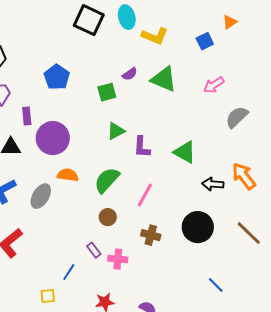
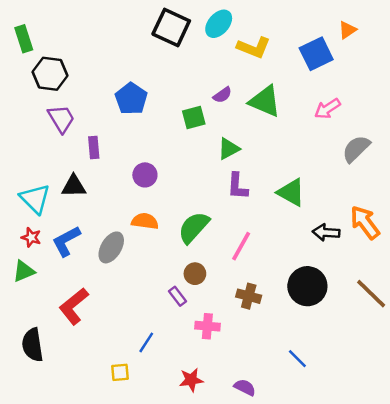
cyan ellipse: (127, 17) -> (219, 24), turned 55
blue square: (205, 41) -> (316, 54), size x1.5
green triangle: (116, 131) -> (229, 149), moved
purple circle: (53, 138) -> (145, 175), moved, size x0.6
purple rectangle: (94, 250) -> (177, 296), moved
blue line: (216, 285) -> (297, 359), moved

